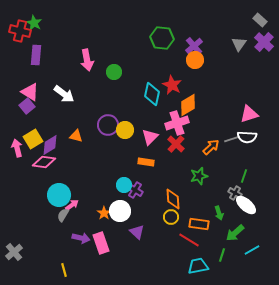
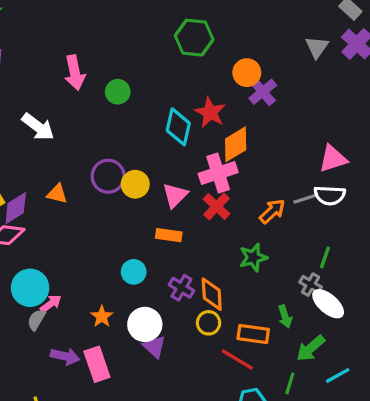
purple cross: (194, 46) -> (263, 92), moved
purple cross: (135, 190) -> (181, 288), moved
white circle: (120, 211) -> (145, 324), moved

